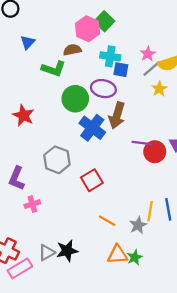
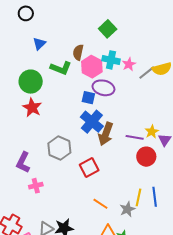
pink hexagon: (87, 29) -> (92, 67), moved
brown semicircle: (72, 50) -> (78, 52), turned -70
pink star: (148, 54) -> (129, 64), moved
blue square: (121, 70) -> (88, 98), moved
yellow star: (159, 89) -> (152, 132), moved
green circle: (75, 99) -> (31, 82), moved
brown arrow: (117, 115) -> (106, 134), moved
red circle: (155, 152) -> (146, 157), moved

